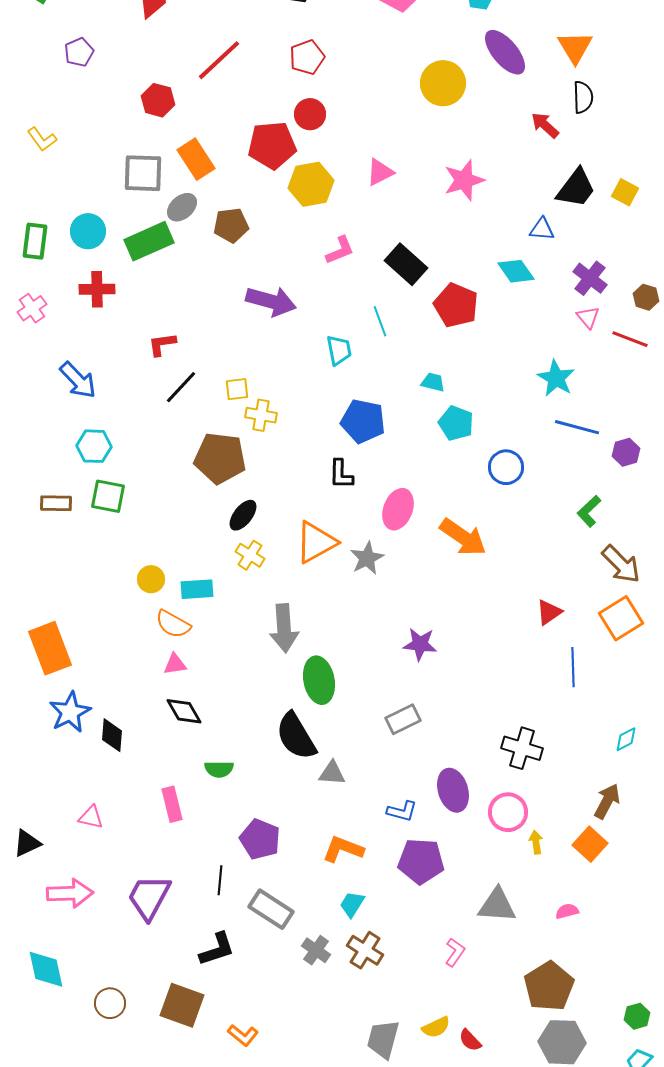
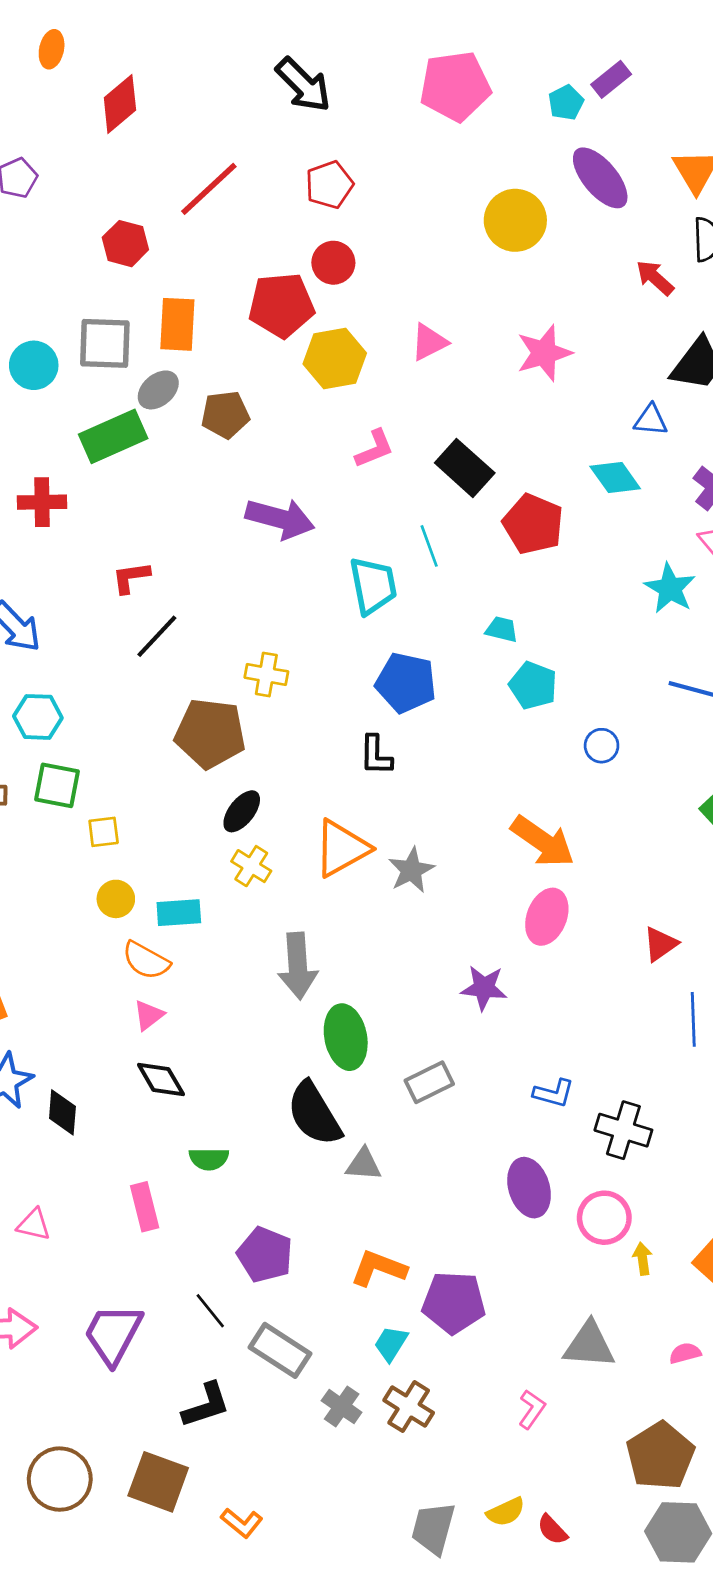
orange rectangle: (196, 159) -> (177, 324), turned 36
cyan circle: (88, 231) -> (34, 365), moved
cyan trapezoid: (339, 350) -> (373, 586), size x1.4
cyan star: (556, 378) -> (670, 588), moved
yellow square: (237, 389) -> (104, 832), moved
blue circle: (506, 467) -> (602, 746), size x0.7
pink ellipse: (398, 509) -> (547, 917), moved
pink triangle: (175, 664) -> (149, 1015), turned -30
gray rectangle: (403, 719) -> (429, 1082), moved
blue L-shape: (402, 811) -> (554, 1093), moved
purple pentagon: (421, 861) -> (454, 1303), moved
black line: (220, 880) -> (210, 1311), turned -44
brown circle: (110, 1003) -> (60, 1479), size x1.5

